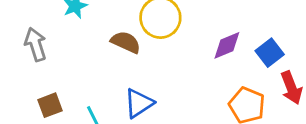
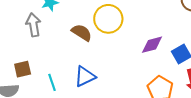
gray arrow: (36, 44) -> (33, 25), moved

